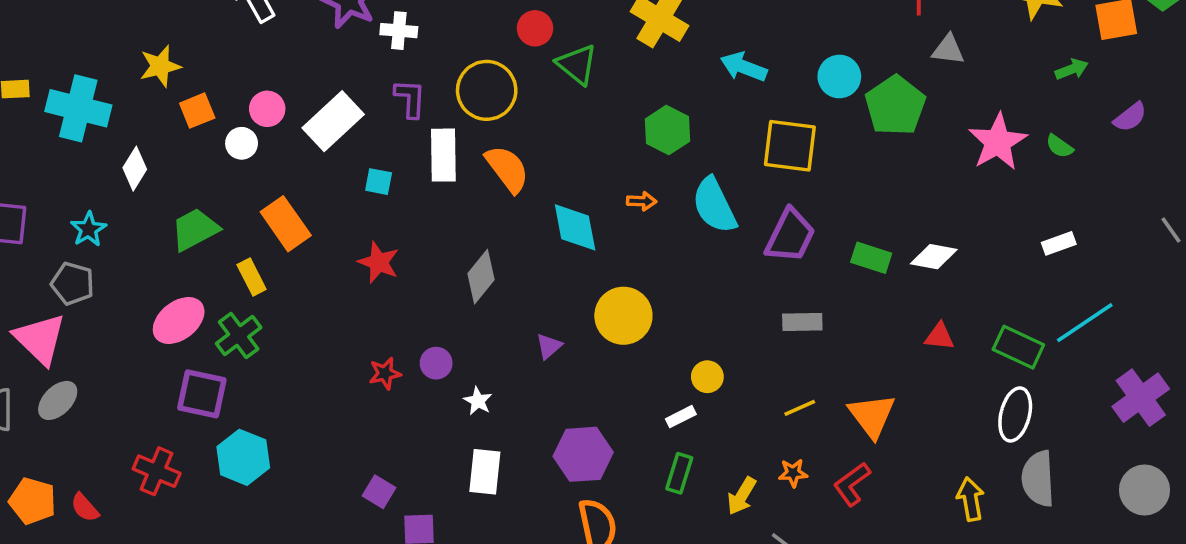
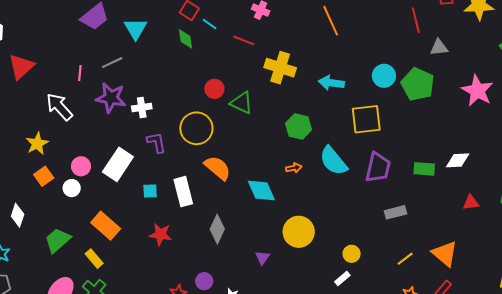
yellow star: (160, 66) -> (37, 144), moved
white rectangle: (443, 155) -> (183, 192), moved

